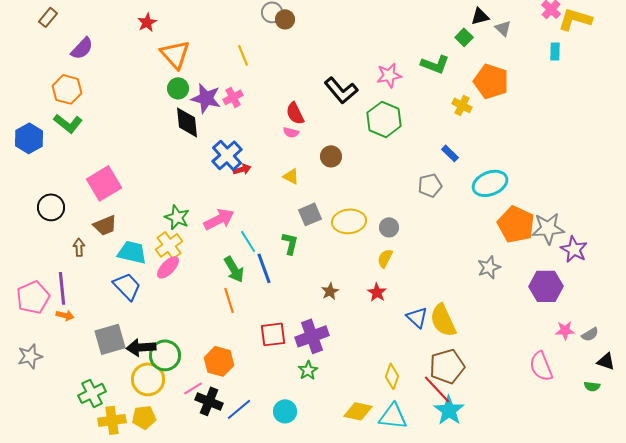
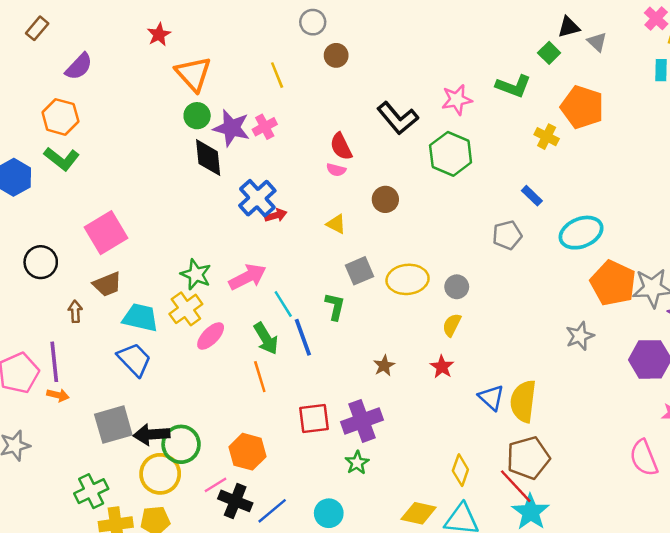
brown circle: (285, 19) -> (336, 55), moved
pink ellipse: (168, 267) -> (211, 336), moved
yellow semicircle: (443, 320) -> (523, 401), turned 32

